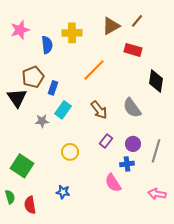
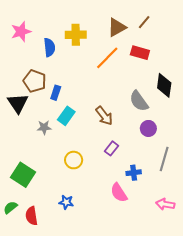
orange line: (94, 70) -> (107, 58), moved
brown pentagon: (33, 77) -> (35, 81), turned -30
gray semicircle: (132, 108) -> (139, 101), moved
purple circle: (133, 144) -> (148, 128), moved
green semicircle: (10, 197) -> (10, 207), turned -112

